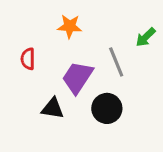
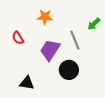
red semicircle: (28, 59) -> (18, 38), turned -32
black triangle: (53, 108) -> (27, 83), moved

